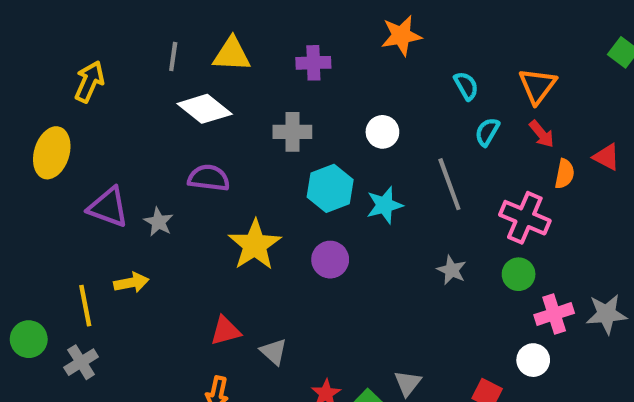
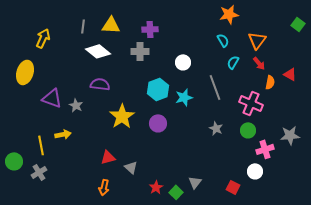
orange star: (401, 36) -> (229, 14), moved
gray cross: (292, 132) -> (140, 51), moved
gray star: (606, 314) -> (290, 135), moved

